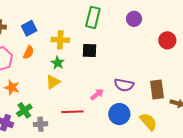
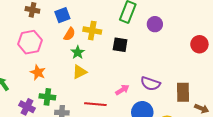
purple circle: (134, 19) -> (155, 24), moved
orange semicircle: (28, 52) -> (69, 34), moved
green star: (58, 63) -> (78, 52), moved
green cross: (24, 110) -> (47, 97), turned 35

